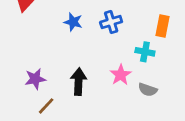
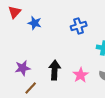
blue star: (73, 22) -> (35, 23), moved
pink star: (121, 75) -> (81, 75), moved

